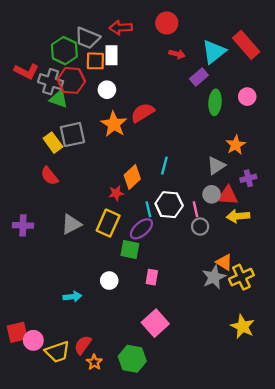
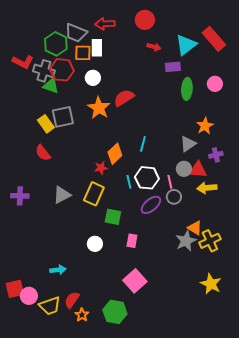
purple rectangle: (199, 77) -> (173, 67), turned 35
purple ellipse: (141, 229) -> (151, 205), moved
cyan arrow: (72, 297) -> (58, 270), moved

